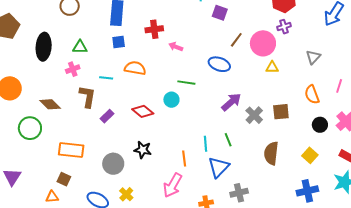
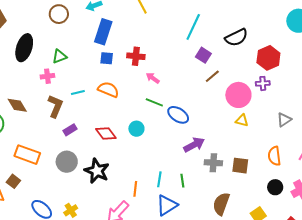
brown line: (236, 40) -> (212, 76), moved
blue square: (119, 42) -> (107, 58), moved
green triangle: (80, 47) -> (59, 56), turned -35
blue ellipse: (219, 64) -> (178, 115), moved
cyan line: (106, 78) -> (78, 92), turned -32
green line: (186, 83) -> (154, 102), moved
gray cross: (254, 115) -> (213, 163), turned 36
black star: (143, 150) -> (97, 171), size x1.4
gray circle: (113, 164) -> (67, 162), moved

